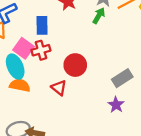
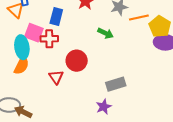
green arrow: (99, 16) -> (105, 33), moved, turned 70
pink square: (23, 48) -> (34, 33), turned -30
orange semicircle: (20, 85) -> (21, 65), turned 90

